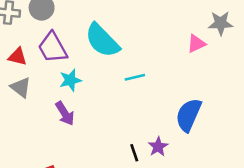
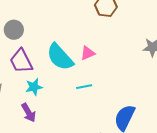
pink triangle: (196, 44) -> (88, 53), moved

